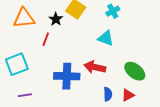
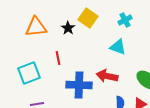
red line: (46, 39) -> (58, 58), moved, turned -32

